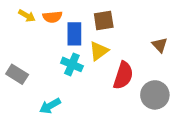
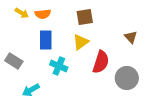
blue rectangle: (74, 34) -> (46, 40), moved
cyan cross: (72, 64) -> (59, 66), moved
cyan arrow: (50, 106) -> (31, 90), moved

